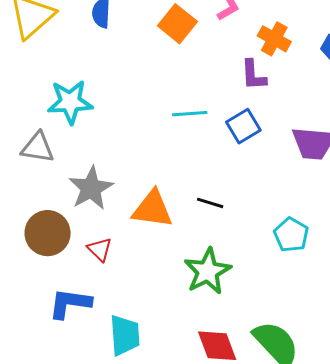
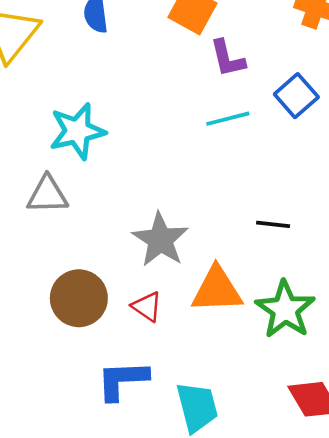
purple L-shape: (253, 75) -> (228, 58), moved
blue square: (243, 126) -> (296, 96), moved
gray star: (91, 188) -> (160, 240), moved
orange triangle: (152, 209) -> (217, 290), moved

